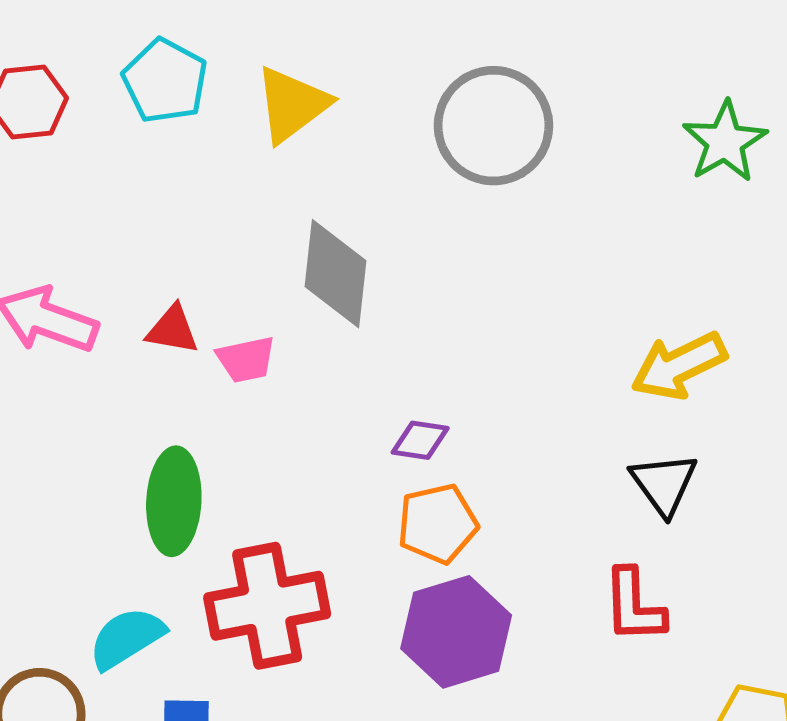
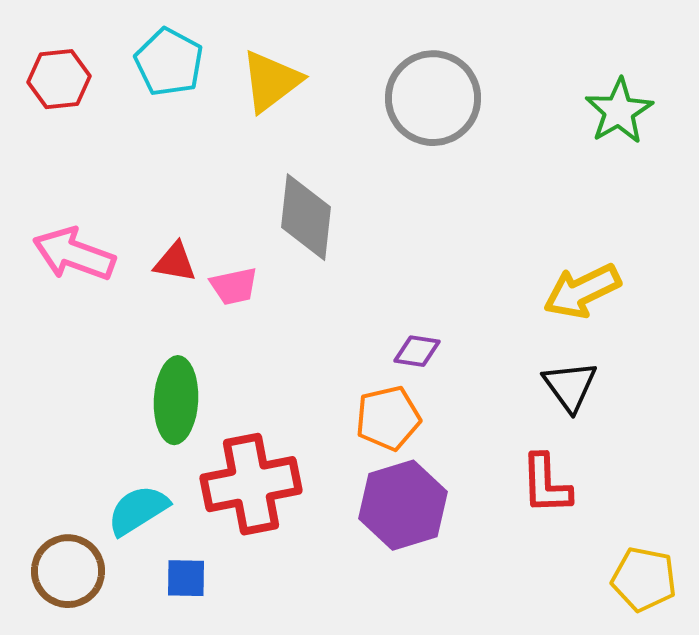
purple diamond: (420, 440) -> (417, 351), moved

